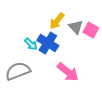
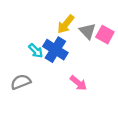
gray semicircle: (18, 71) -> (21, 82), size x0.7
pink arrow: (68, 72) -> (78, 83), size x0.7

